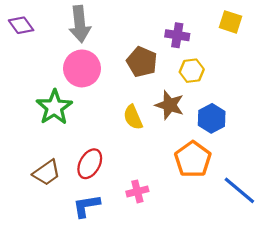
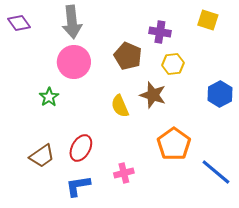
green star: (54, 107) -> (49, 97), size x0.6
blue hexagon: (212, 118) -> (220, 94), moved

